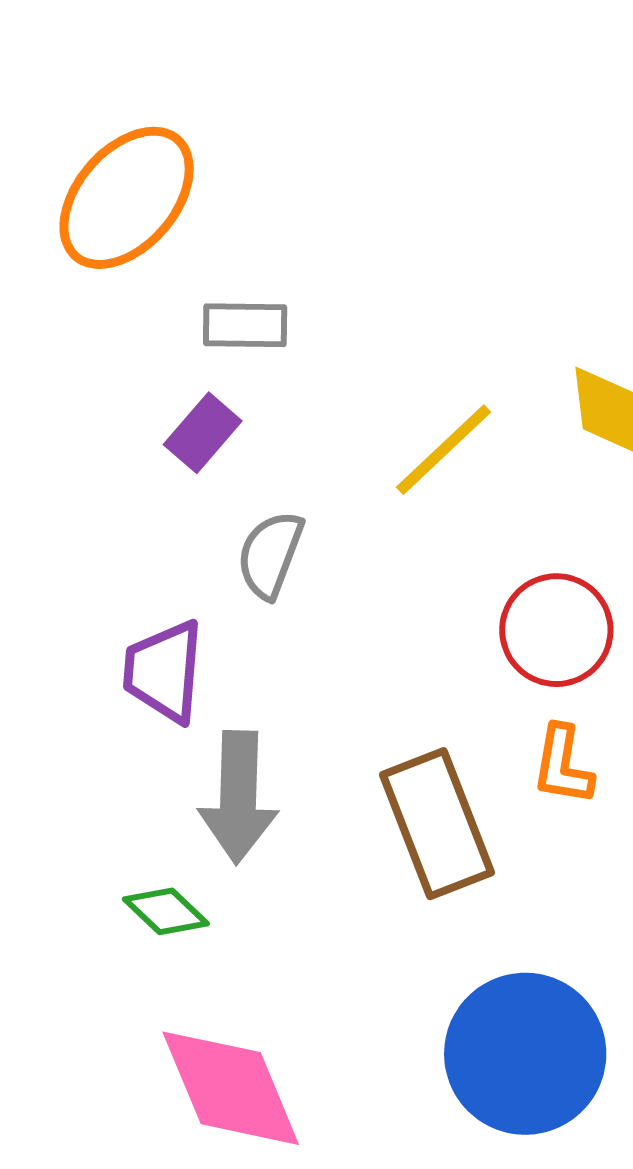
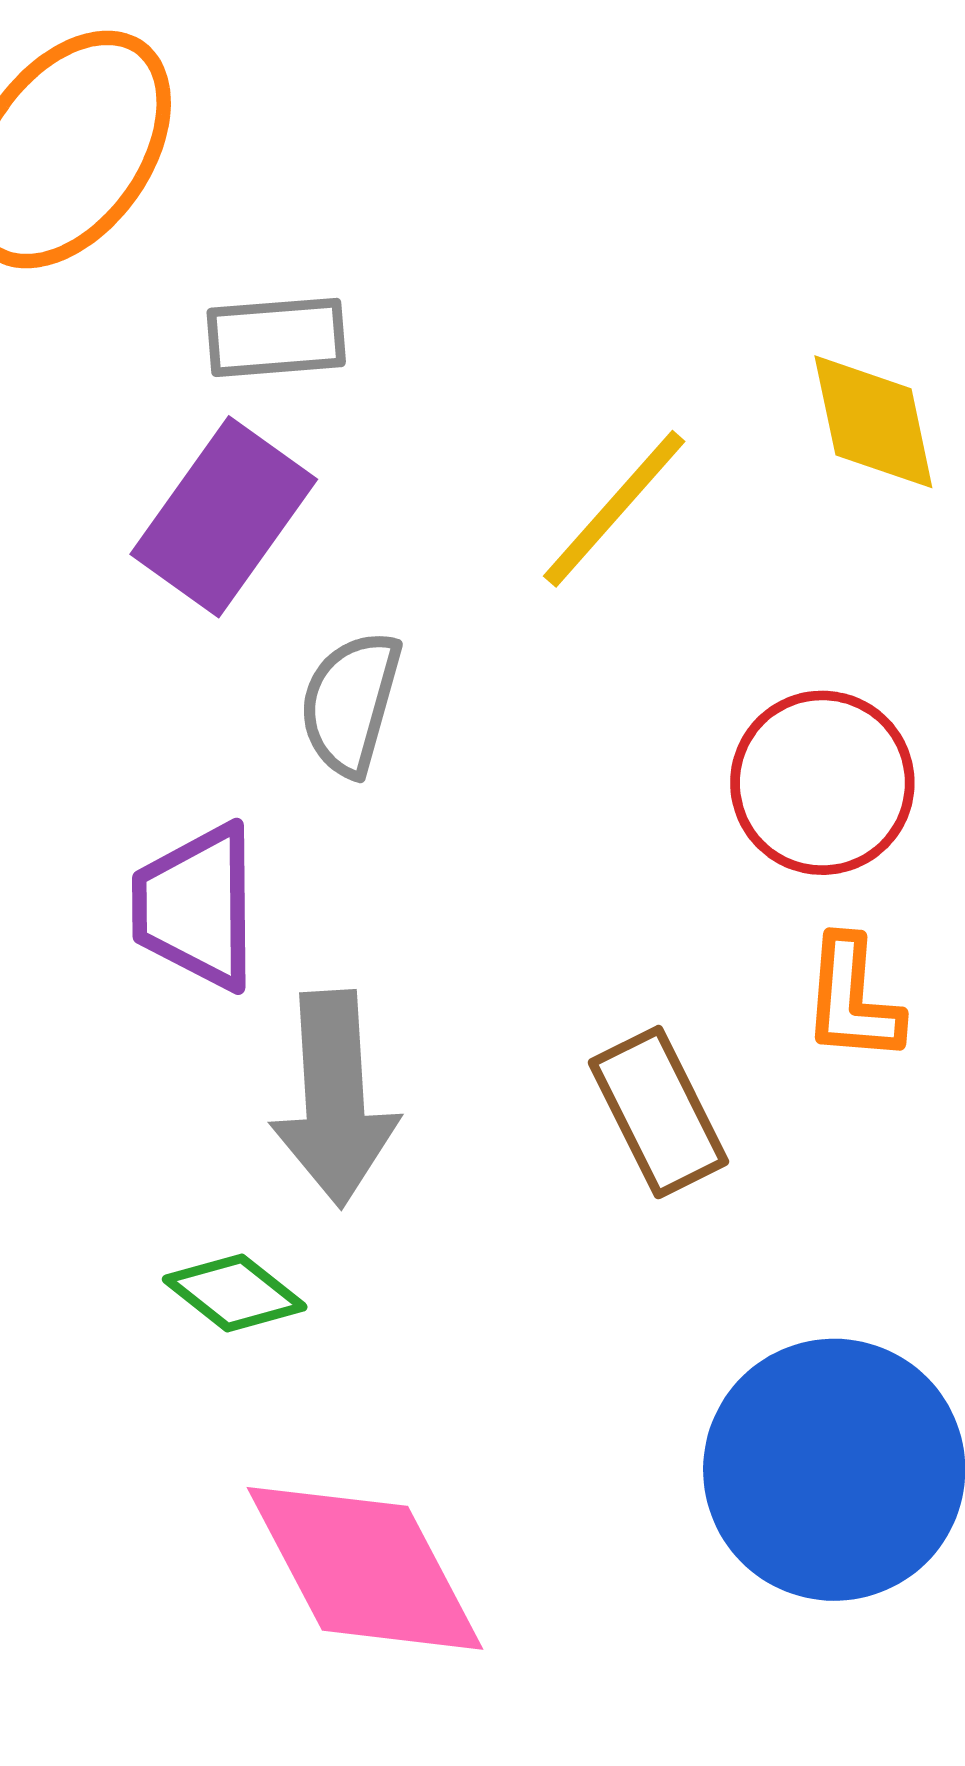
purple rectangle: (203, 433) -> (224, 517), size x1.5
brown rectangle: (437, 824) -> (658, 1112), size x0.7

